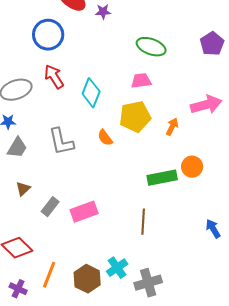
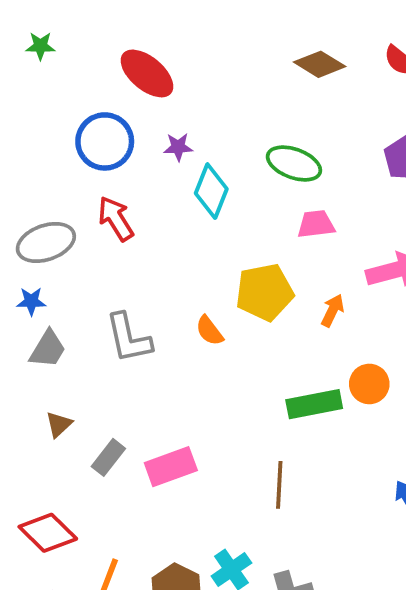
purple star: (103, 12) -> (178, 147), moved
pink trapezoid: (141, 81) -> (316, 224), moved
cyan diamond: (91, 93) -> (211, 191), moved

